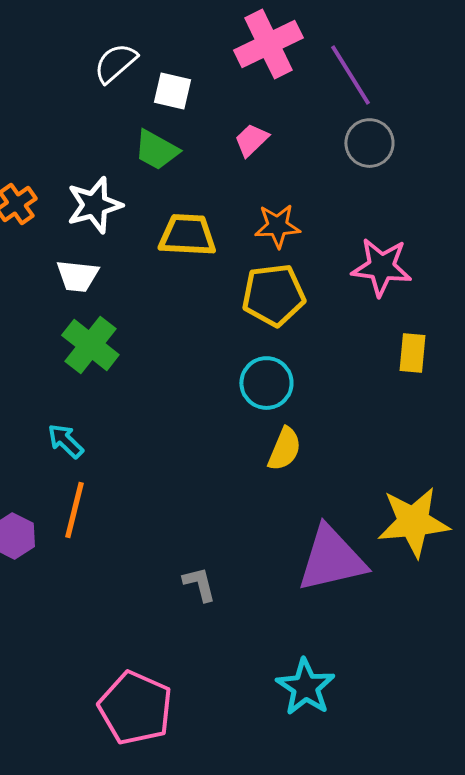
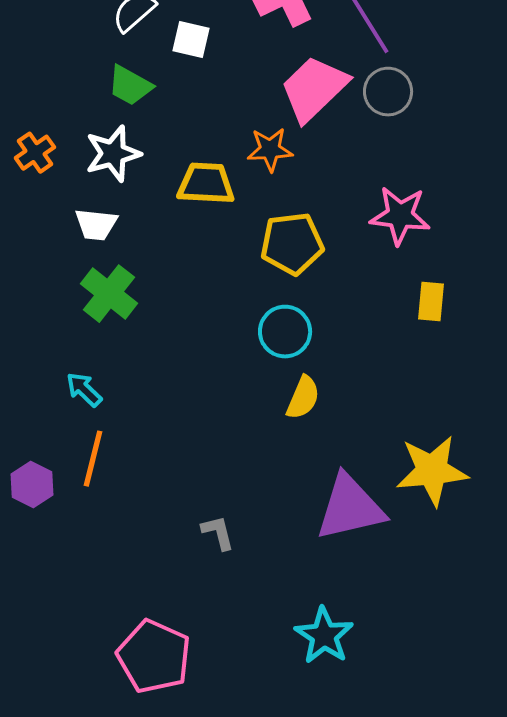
pink trapezoid: (251, 140) -> (314, 89), moved, size x2.0
green trapezoid: (156, 150) -> (130, 86), moved
orange star: (277, 226) -> (270, 150), moved

